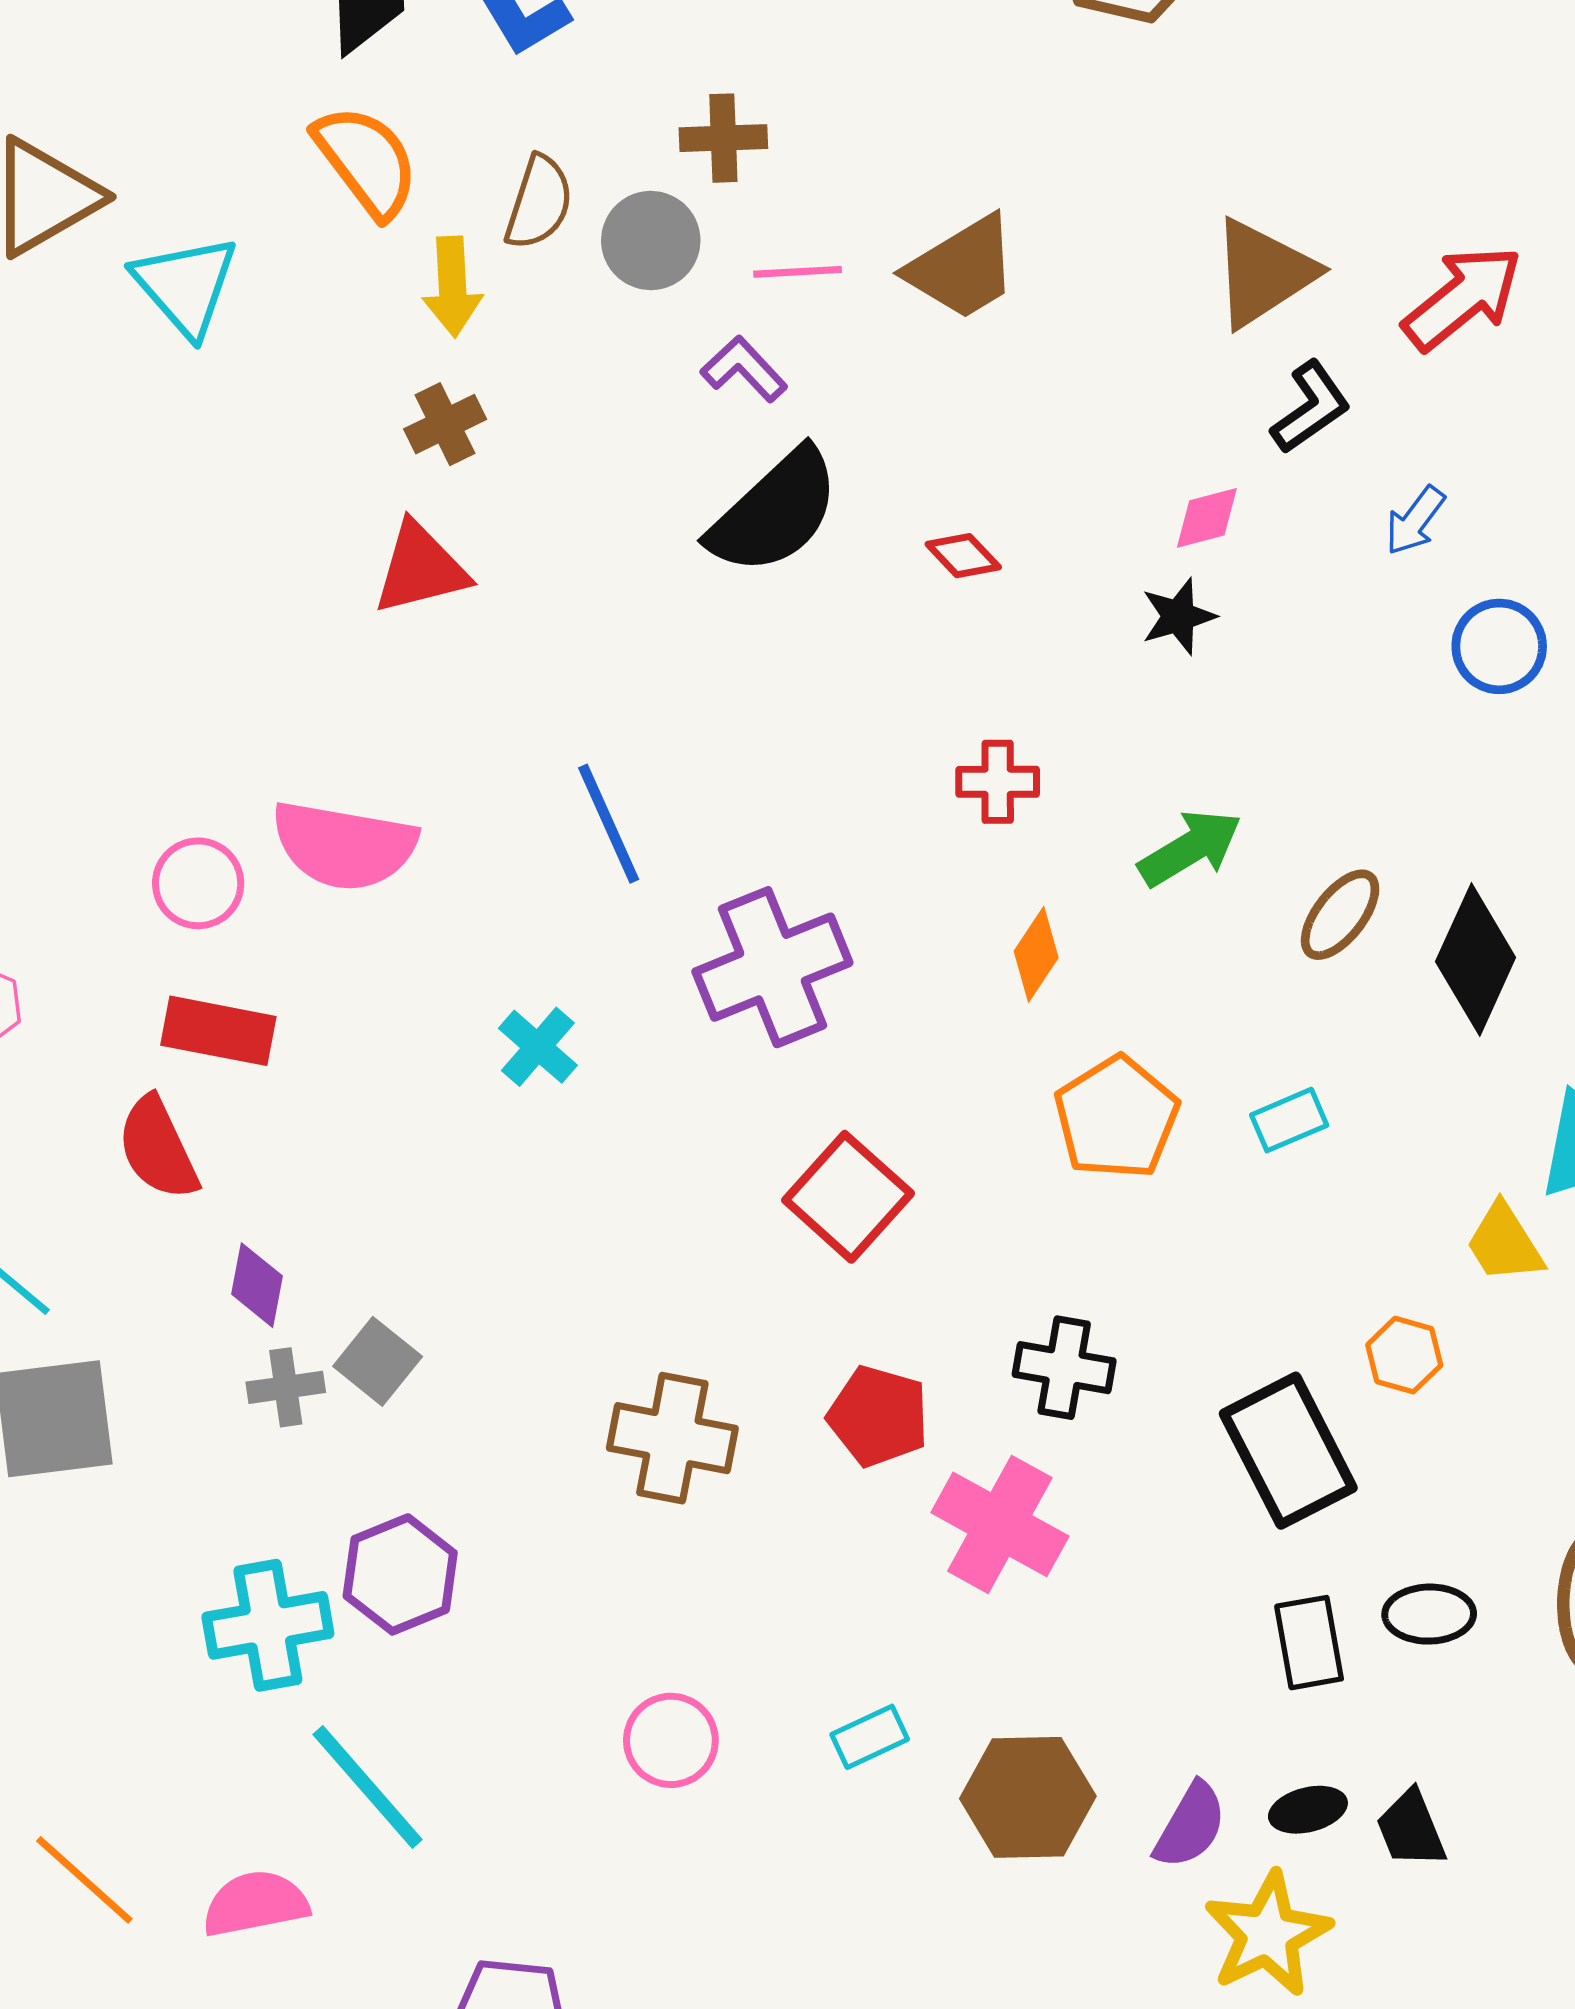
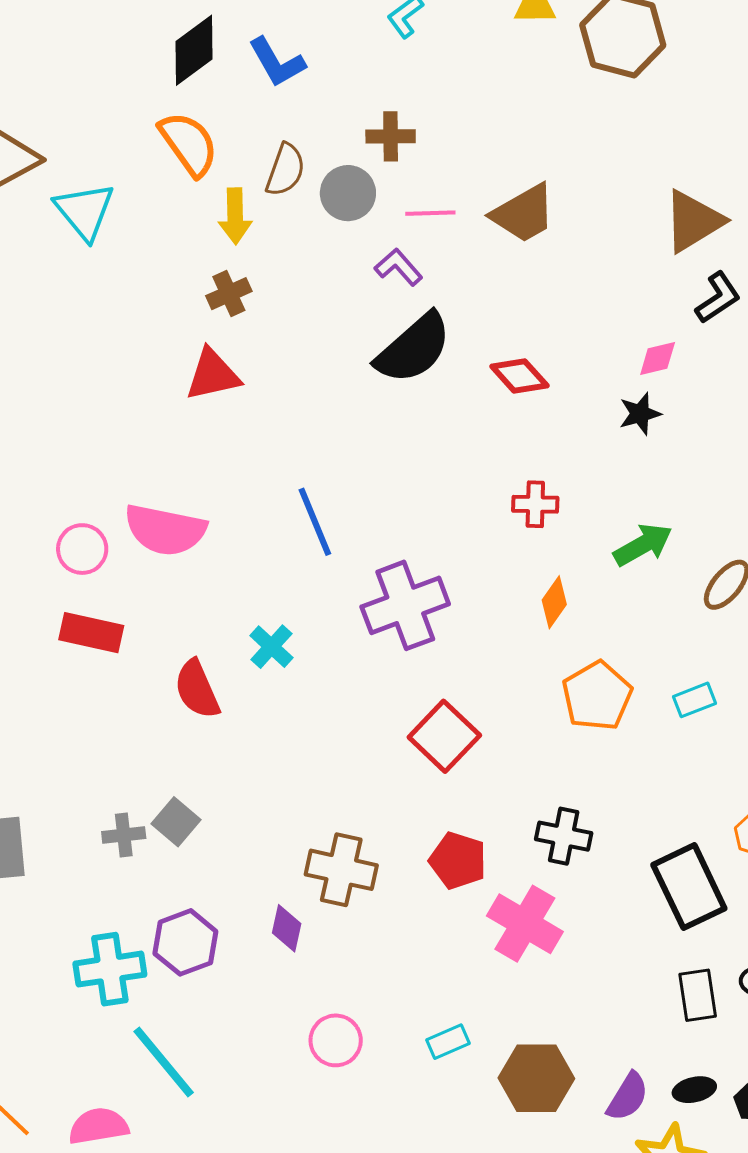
red diamond: (963, 556) -> (519, 376), size x1.4
red semicircle: (158, 1148) -> (197, 689), moved
purple diamond: (257, 1285) -> (287, 928), moved

